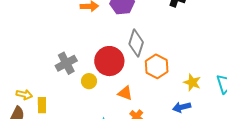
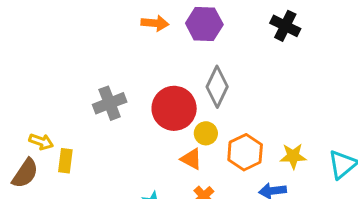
orange hexagon: (157, 66) -> (245, 152), moved
yellow circle: (89, 81) -> (206, 133), moved
yellow star: (192, 82) -> (293, 156), turned -30

